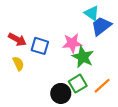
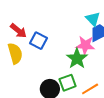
pink star: (72, 43) -> (85, 45), moved
yellow semicircle: (18, 64) -> (15, 53), size x1.5

